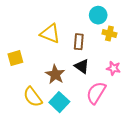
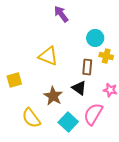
brown rectangle: (79, 42) -> (87, 67), moved
cyan square: (59, 102) -> (68, 122), moved

